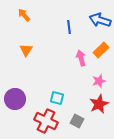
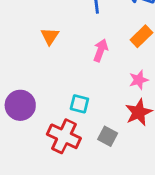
orange triangle: (26, 50) -> (50, 36), moved
pink arrow: (81, 58) -> (101, 50), moved, turned 35

